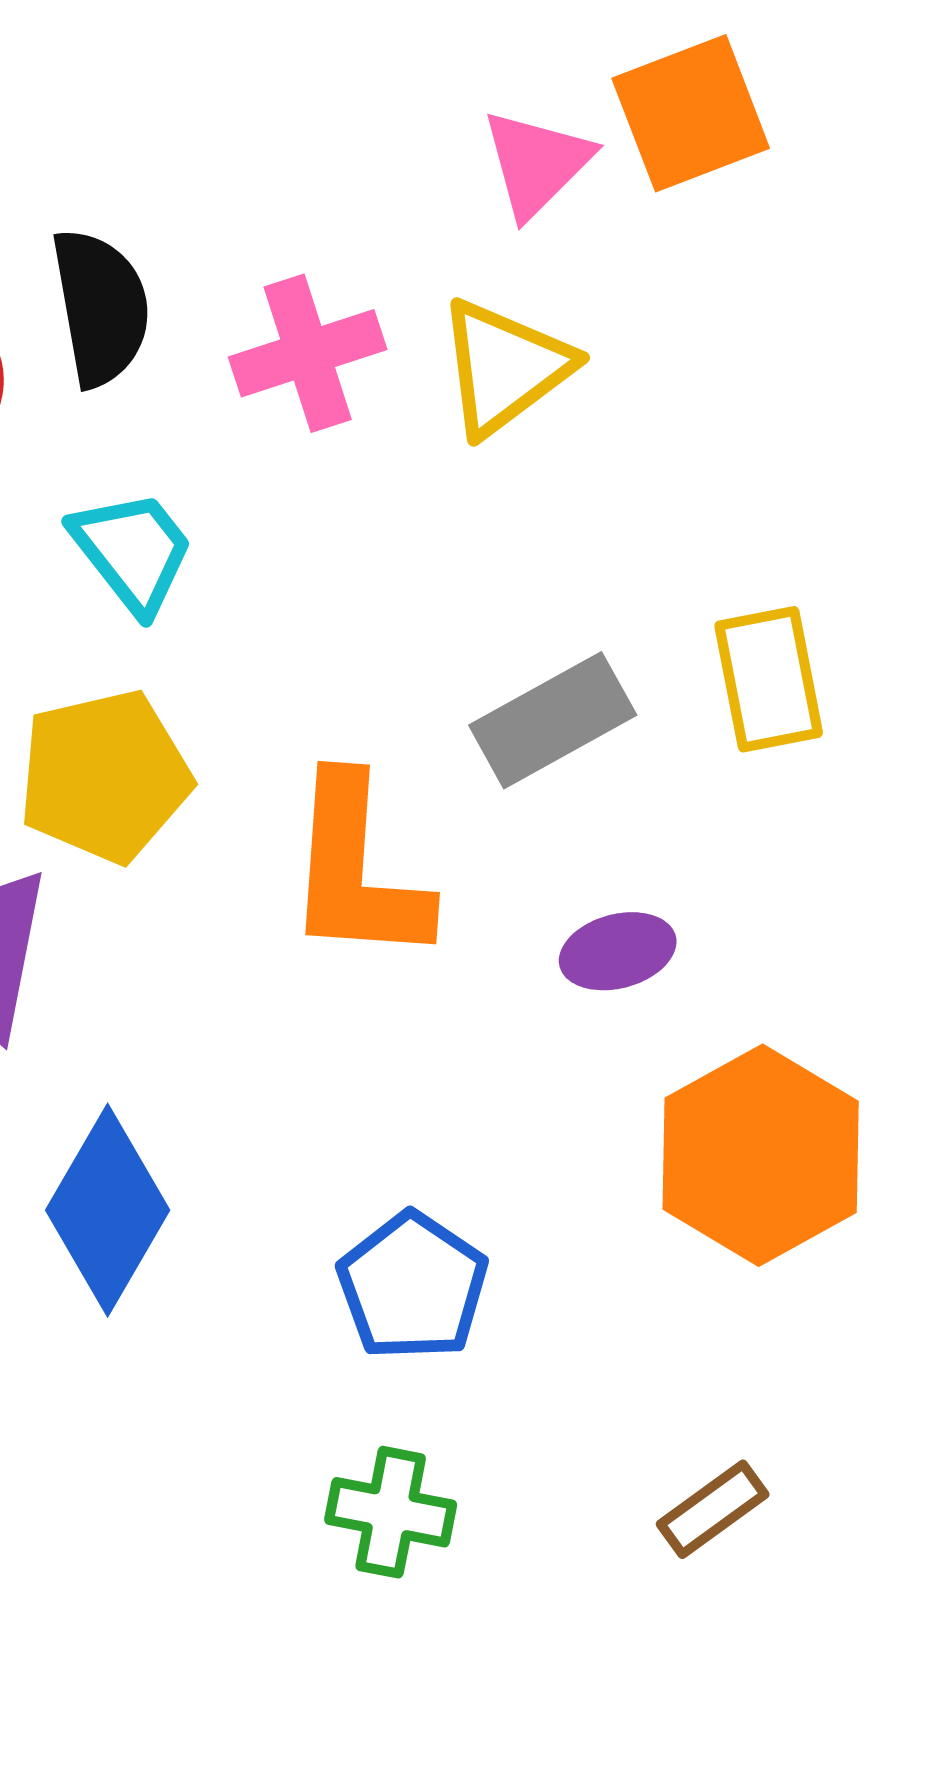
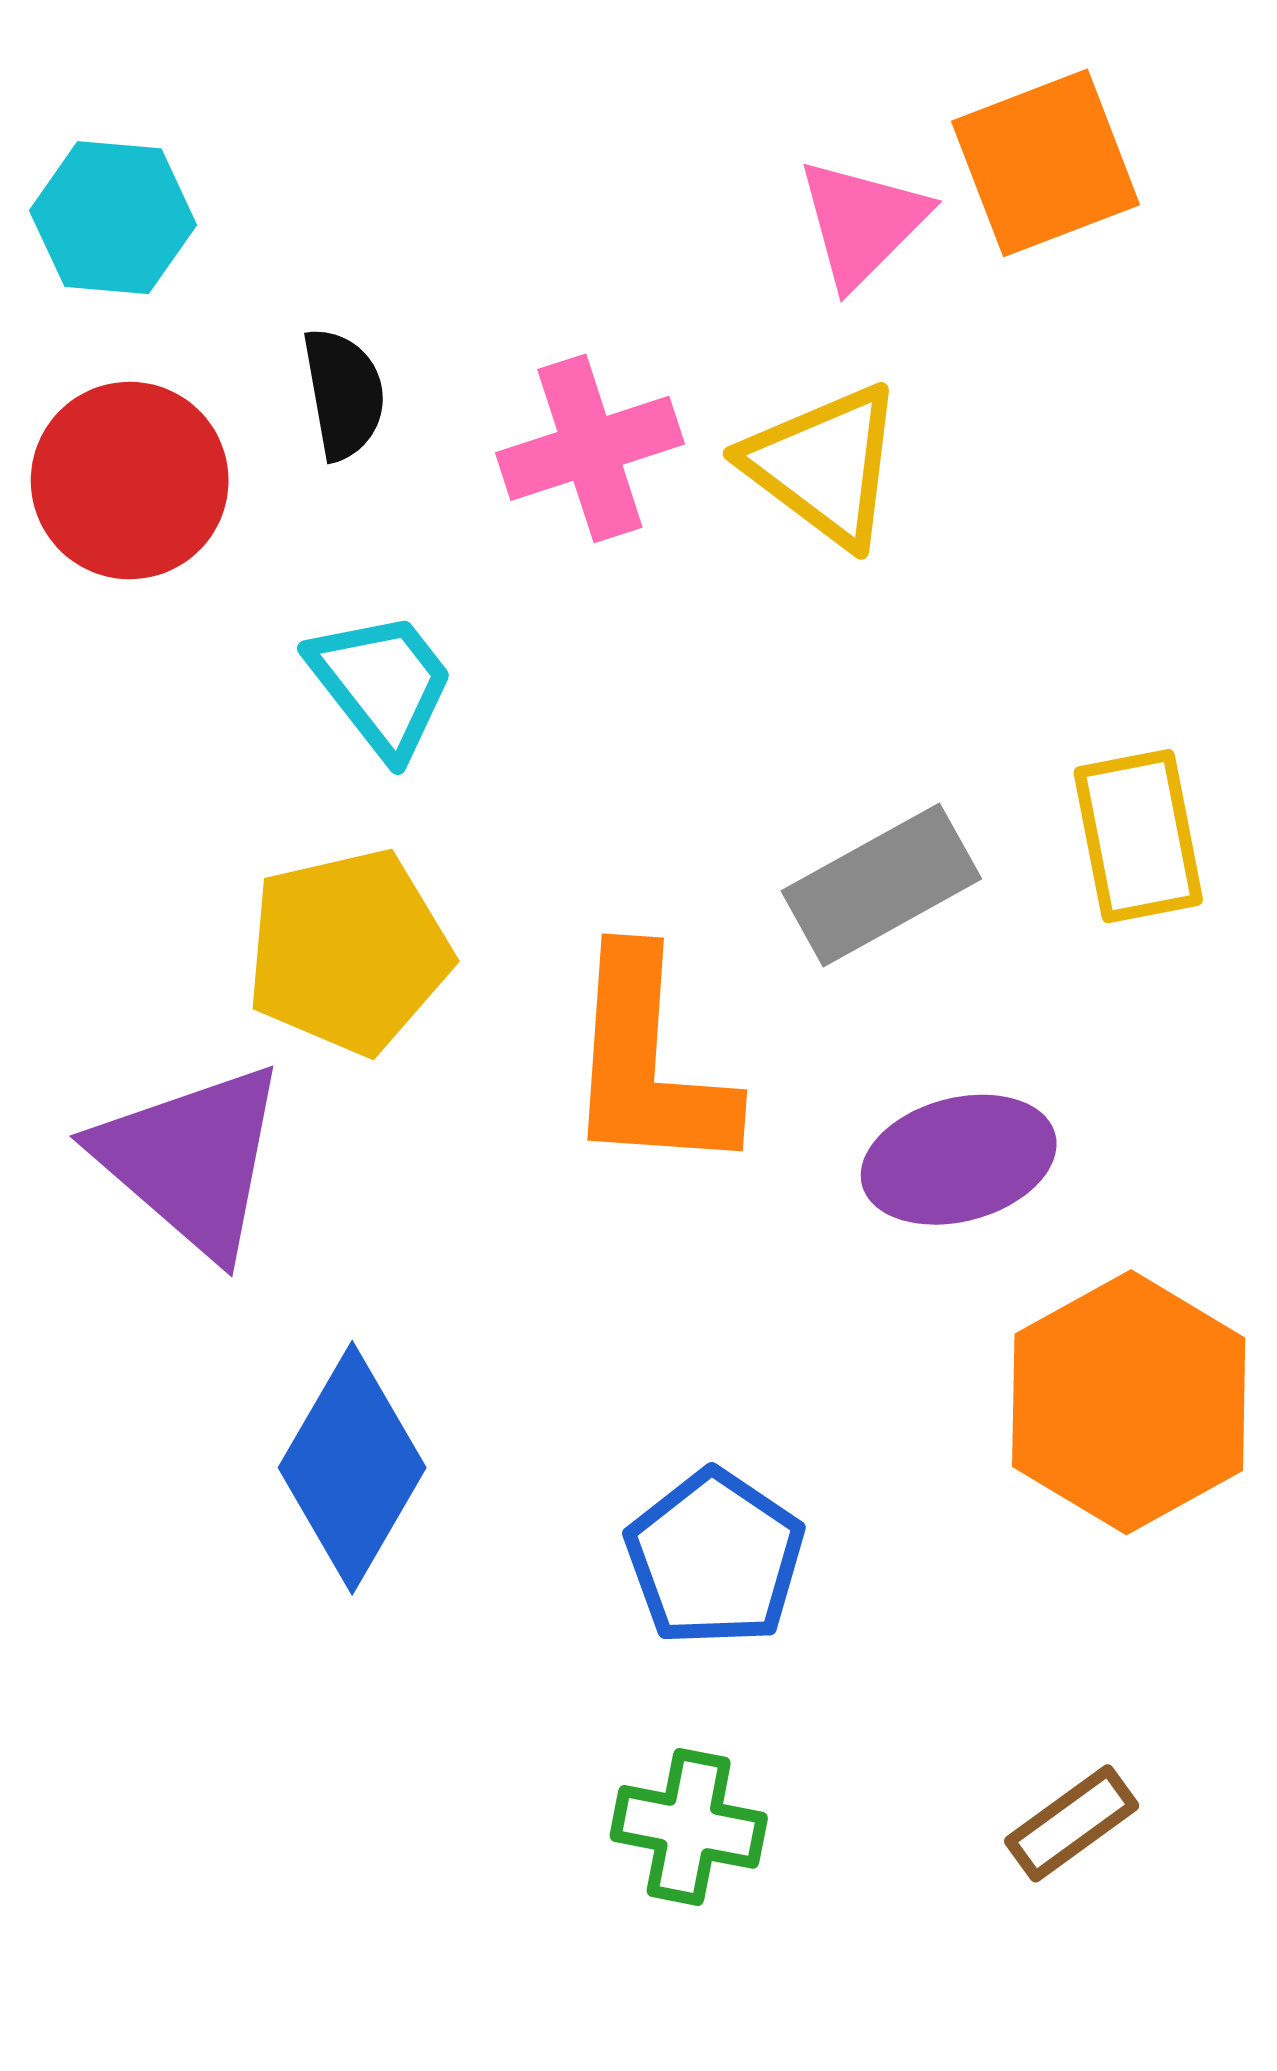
black semicircle: (101, 307) -> (344, 394), size x0.7
yellow triangle: (505, 367) -> (824, 465), turned -46
purple ellipse: (618, 951) -> (959, 1160), size x1.4

